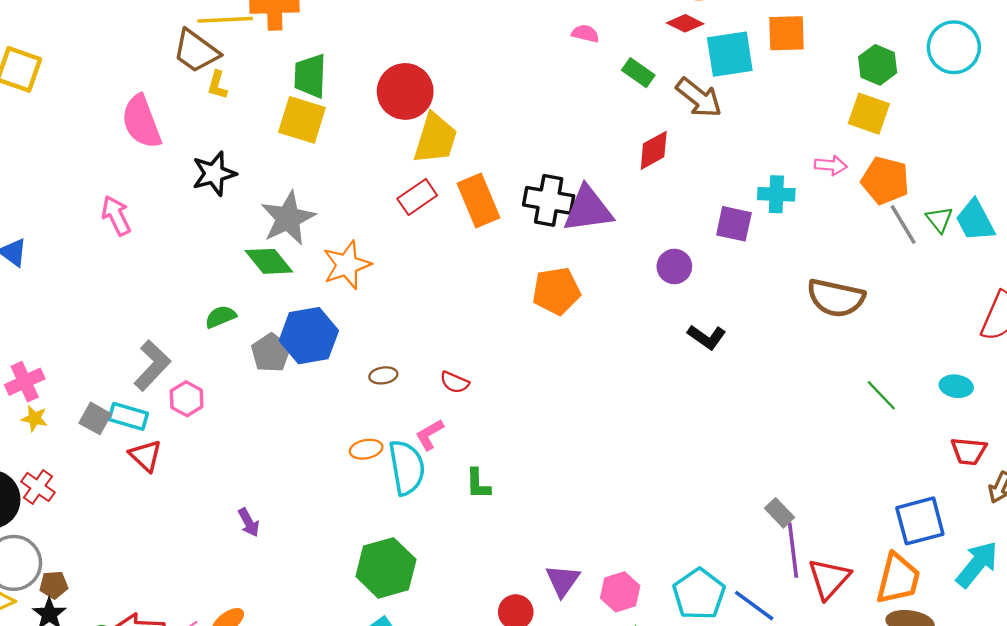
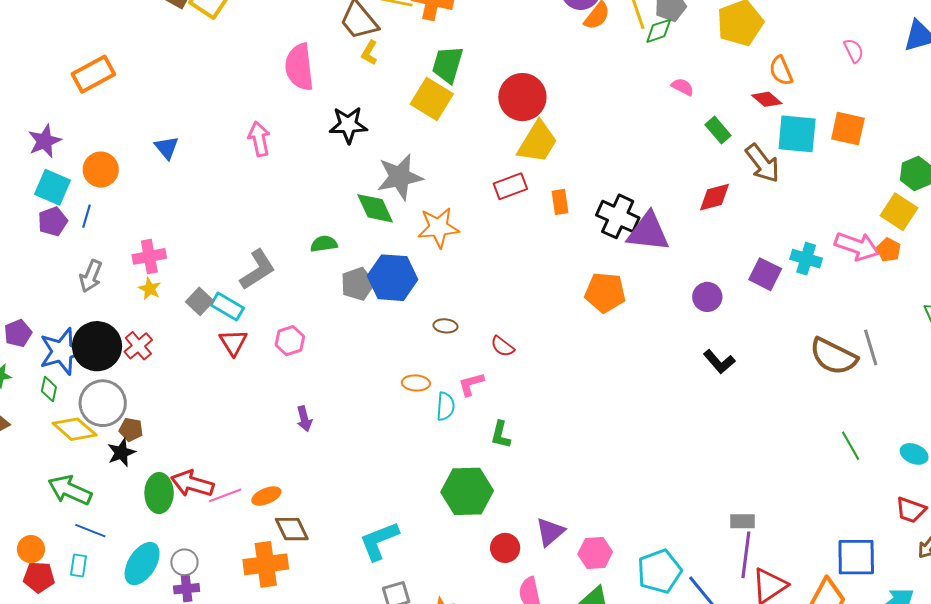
pink arrow: (831, 165) -> (857, 246), size x1.6
orange pentagon: (885, 180) -> (889, 250), moved, size x0.6
orange rectangle: (478, 200) -> (560, 202), size x0.6
gray line: (903, 224) -> (871, 347), moved
pink hexagon: (187, 399) -> (290, 341), moved
cyan semicircle: (407, 467) -> (445, 406), size x0.6
gray rectangle: (780, 513) -> (743, 521), turned -60
green hexagon: (386, 568) -> (467, 491), moved

